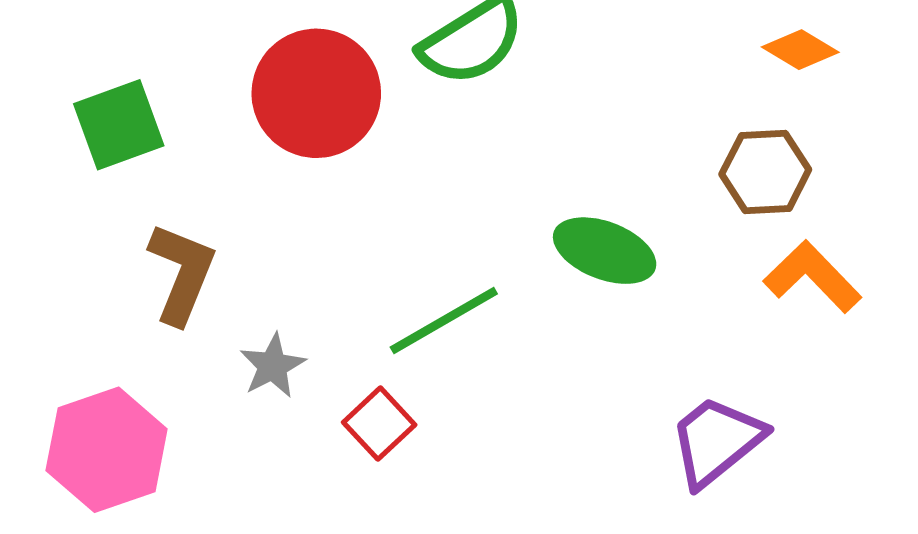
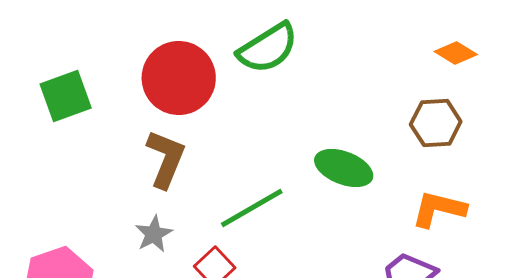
brown L-shape: (182, 273) -> (166, 159), moved
orange L-shape: (812, 277) -> (439, 209), moved, turned -32

